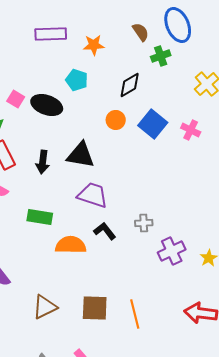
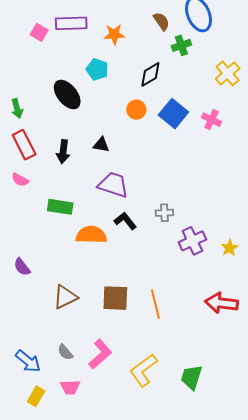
pink square: (16, 99) -> (39, 32), moved
black ellipse: (47, 105) -> (67, 95), turned 32
black triangle: (81, 155) -> (101, 145), size x0.6

